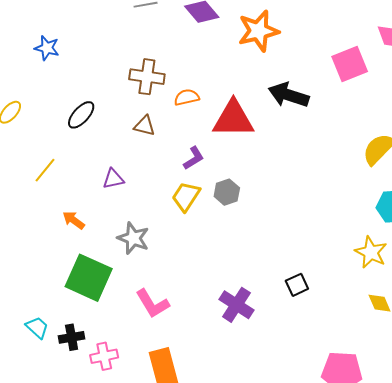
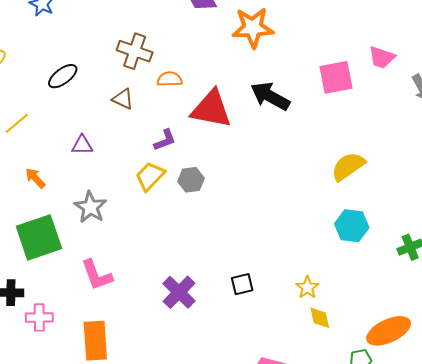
yellow star: (371, 252) -> (307, 287), moved, size x0.7
green square: (89, 278) -> (39, 237), turned 36

